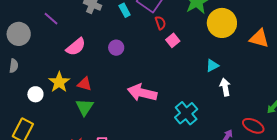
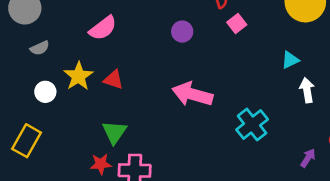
purple circle: (116, 48) -> (182, 32), moved
gray semicircle: (14, 66) -> (40, 48), moved, turned 56
green triangle: (85, 107) -> (114, 132), moved

